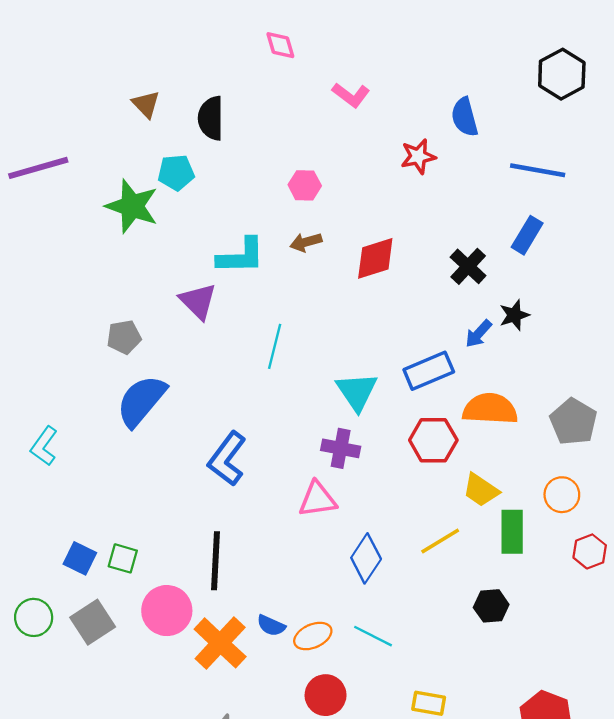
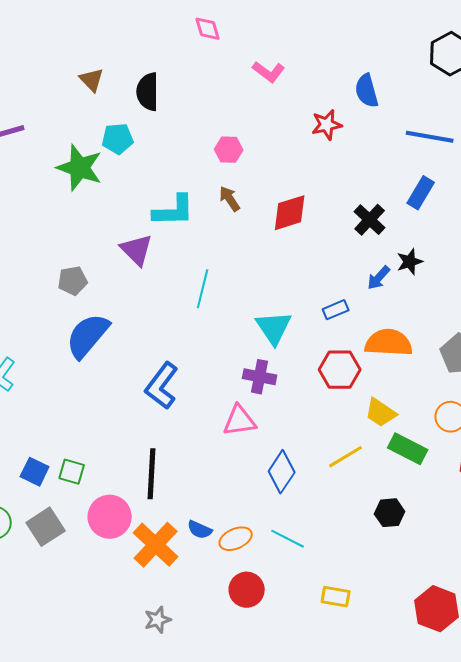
brown arrow: (306, 242) -> (230, 199), turned 72
blue rectangle: (429, 371) -> (336, 310), size x0.6
green rectangle: (512, 532) -> (408, 449), turned -63

